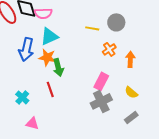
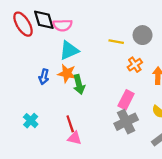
blue arrow: (26, 49) -> (44, 77), moved, size x0.6
red line: (50, 89) -> (70, 124), moved
cyan cross: (22, 97) -> (31, 121), moved
pink triangle: (32, 123) -> (75, 138), moved

